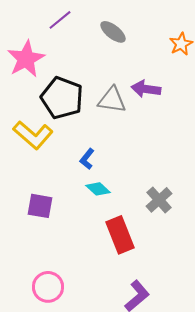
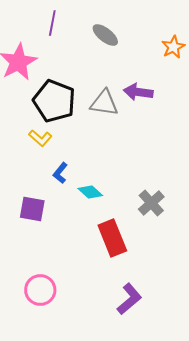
purple line: (60, 20) -> (52, 23), turned -40
yellow L-shape: (33, 135) -> (40, 138), moved, size x0.6
blue L-shape: (87, 159) -> (60, 173), moved

